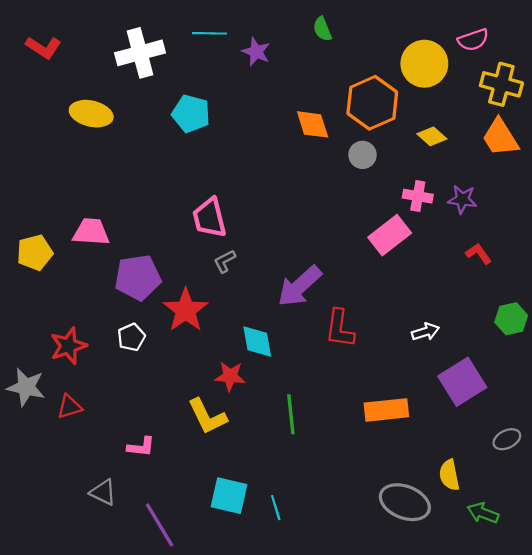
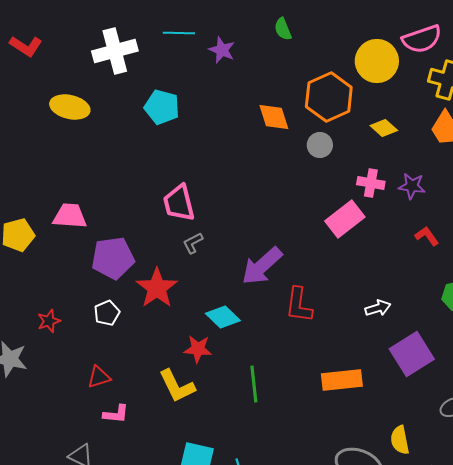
pink semicircle: (473, 40) -> (422, 39), size x1.4
cyan diamond: (257, 342) -> (223, 317), turned -36
red star: (68, 346) -> (49, 321), size x0.7
red triangle: (69, 407) -> (99, 377), moved

